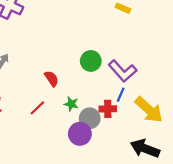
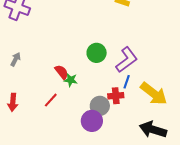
purple L-shape: (123, 71) -> (127, 60), turned -80
green star: (71, 104) -> (71, 80), moved

